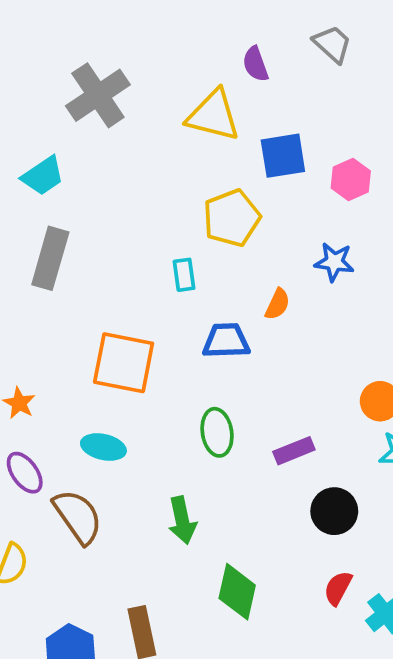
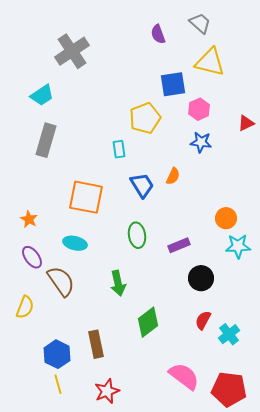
yellow triangle: (213, 115) -> (210, 62), moved
pink hexagon: (351, 180) -> (199, 109), moved
orange semicircle: (277, 304) -> (173, 176), moved
blue trapezoid: (226, 341) -> (142, 185), turned 60
green diamond: (237, 592) -> (148, 322), turned 40

